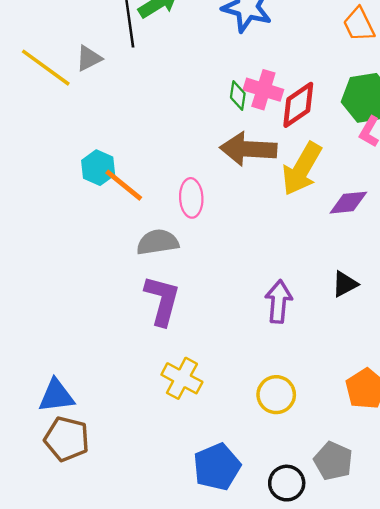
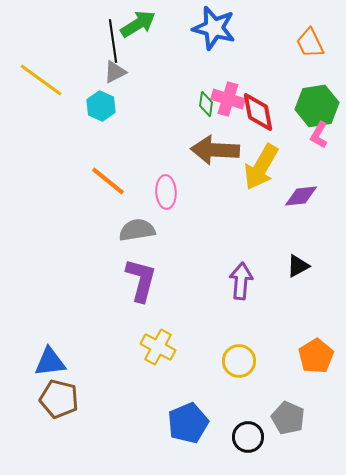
gray triangle: (89, 58) -> (115, 72), moved
red diamond: (298, 105) -> (258, 112), turned -66
cyan hexagon: (98, 168) -> (101, 106), moved

